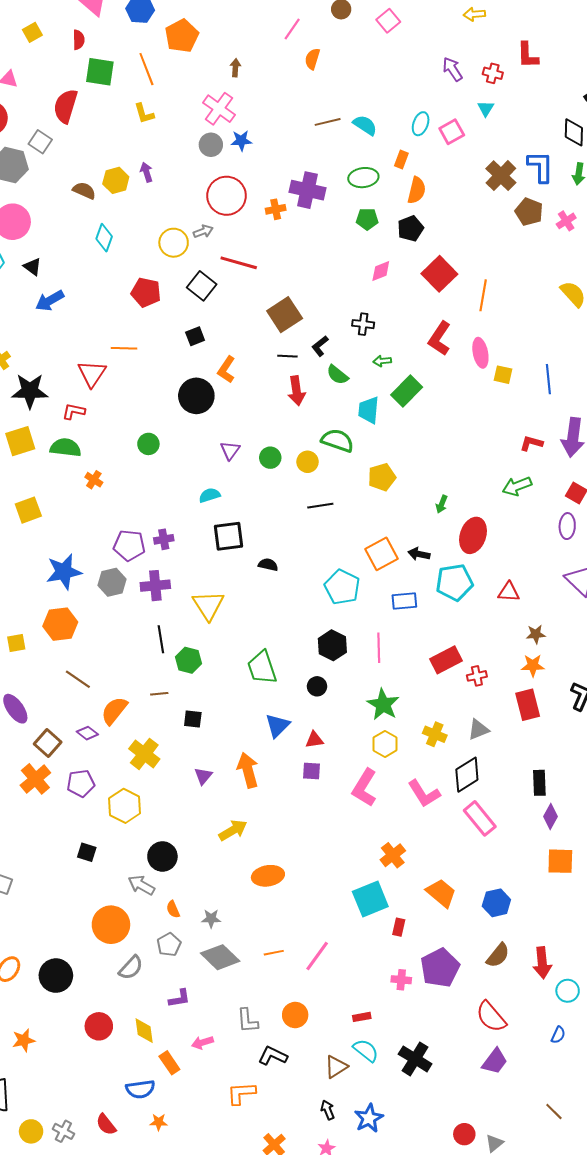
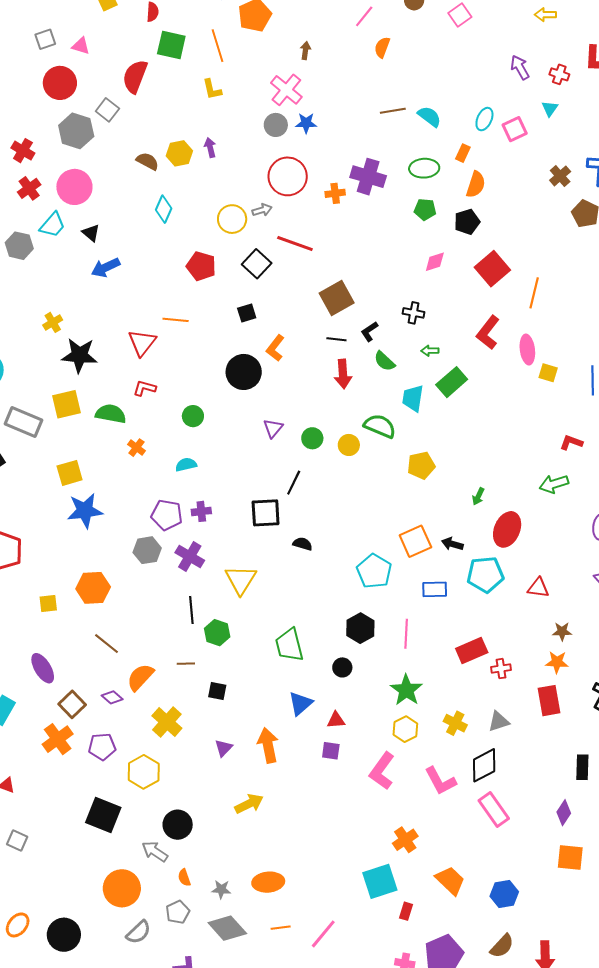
brown cross: (501, 176) -> (560, 176), size x0.7
red L-shape: (74, 411) -> (145, 388), moved
cyan semicircle: (210, 495) -> (186, 465), moved
black line: (320, 506) -> (294, 483), moved, turned -60
blue star: (64, 572) -> (85, 511), moved
purple cross: (155, 586) -> (190, 556), turned 32
black rectangle: (539, 783) -> (582, 767), moved
black square: (87, 852) -> (103, 815), size x1.8
orange ellipse: (268, 876) -> (268, 882), moved

